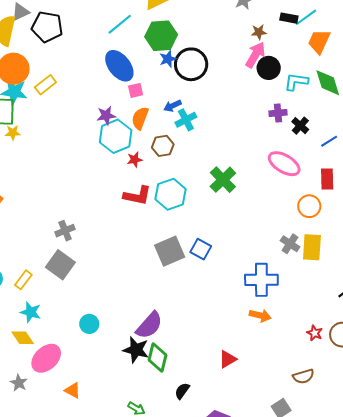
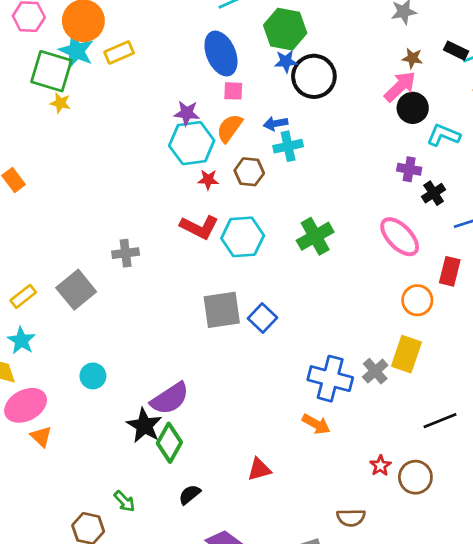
gray cross: (65, 231) -> (126, 253), moved
gray cross: (290, 244) -> (375, 371), moved
orange triangle: (73, 390) -> (41, 436), moved

